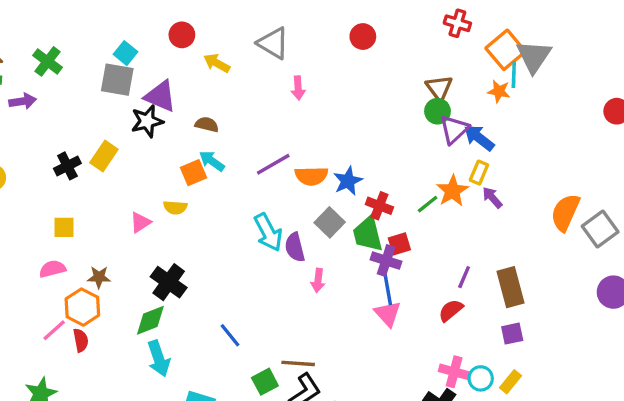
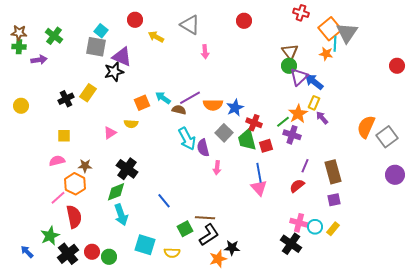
brown semicircle: (207, 124) -> (179, 110), moved
cyan arrow: (212, 161) -> (163, 98), moved
purple cross: (386, 261) -> (292, 135), moved
red semicircle: (81, 340) -> (74, 217), moved, size x1.6

